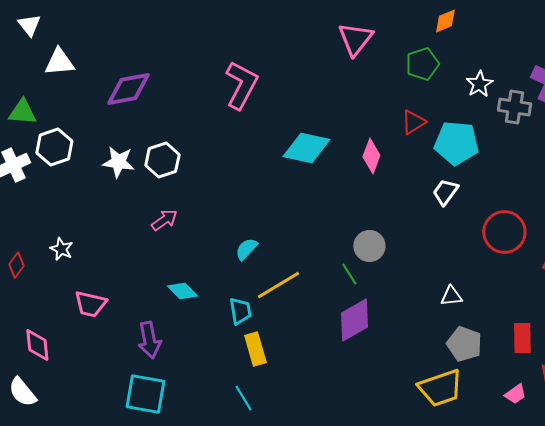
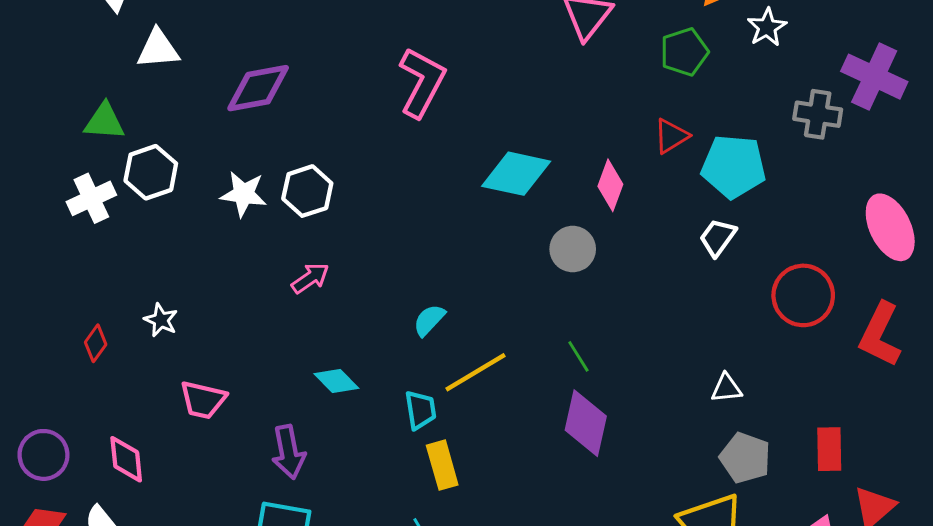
white star: (479, 84) -> (767, 27), moved
gray circle: (369, 246) -> (573, 249), moved
purple diamond: (354, 320) -> (586, 423), turned -48

